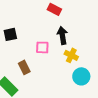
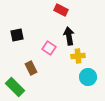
pink square: (42, 47) -> (49, 48), turned 32
yellow cross: (71, 55) -> (78, 56), turned -32

